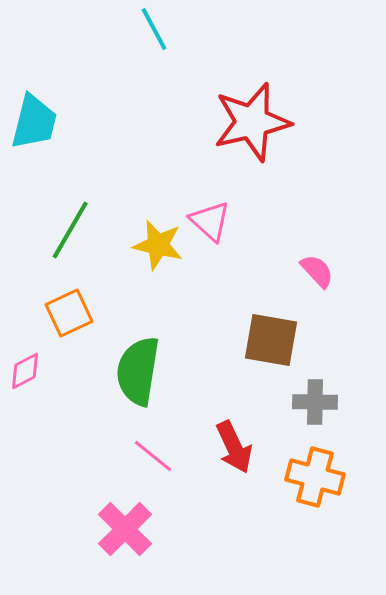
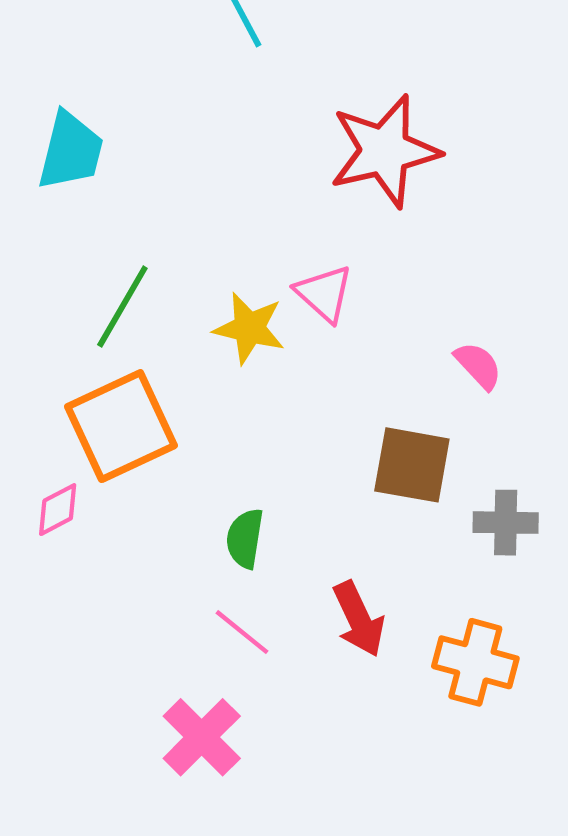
orange square: (69, 313) -> (121, 426), size x1.6
green semicircle: (138, 371) -> (245, 538), moved, size x0.6
gray cross: (315, 402) -> (506, 523), moved

